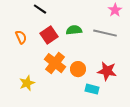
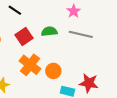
pink star: (115, 10) -> (74, 11), moved
red star: (107, 71) -> (89, 83), moved

